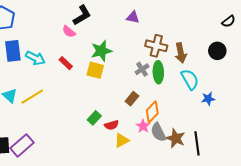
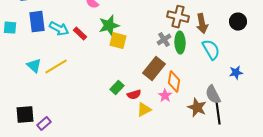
green star: (101, 51) -> (109, 26), moved
red rectangle: (66, 63) -> (80, 34), moved
brown rectangle: (132, 99) -> (154, 69), size x1.6
blue star: (208, 99) -> (236, 73), moved
orange diamond: (152, 112) -> (174, 82), turned -35
gray semicircle: (158, 132) -> (213, 95), moved
purple rectangle: (22, 145) -> (44, 124), moved, size x0.6

